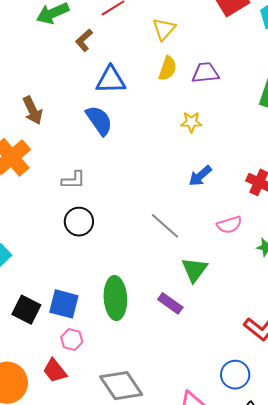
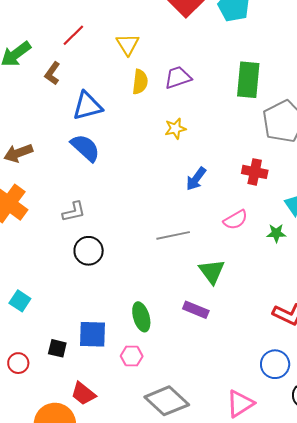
brown arrow: (33, 110) -> (18, 153), turned 108
gray line: (165, 226) -> (173, 235), turned -40
green ellipse: (115, 298) -> (141, 317), size x0.7
black square: (26, 310) -> (57, 348), size x0.7
pink hexagon: (72, 340) -> (132, 356), moved
red trapezoid: (55, 371) -> (83, 394), moved

